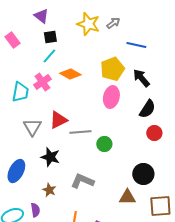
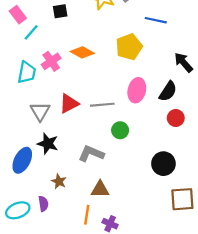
cyan line: (49, 56) -> (31, 32), moved
black arrow: (141, 78) -> (183, 62), moved
pink ellipse: (111, 97) -> (137, 90), moved
gray line: (80, 132) -> (102, 105), moved
black star: (50, 157) -> (48, 144), moved
gray L-shape: (82, 181) -> (91, 154), moved
brown triangle: (127, 197) -> (100, 189), moved

